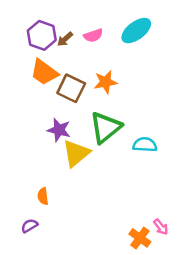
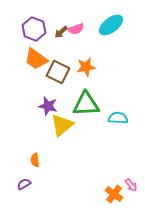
brown arrow: (65, 39) -> (61, 32), moved
green triangle: (106, 128) -> (86, 104), turned 36

